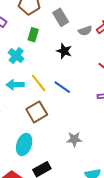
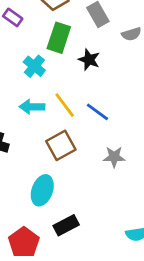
green rectangle: (33, 35) -> (59, 38), size x1.5
black star: (64, 51) -> (89, 60), moved
gray star: (74, 139) -> (114, 157), moved

